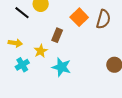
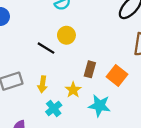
orange square: (79, 17) -> (117, 75), moved
yellow arrow: (15, 43) -> (43, 84), turned 96

